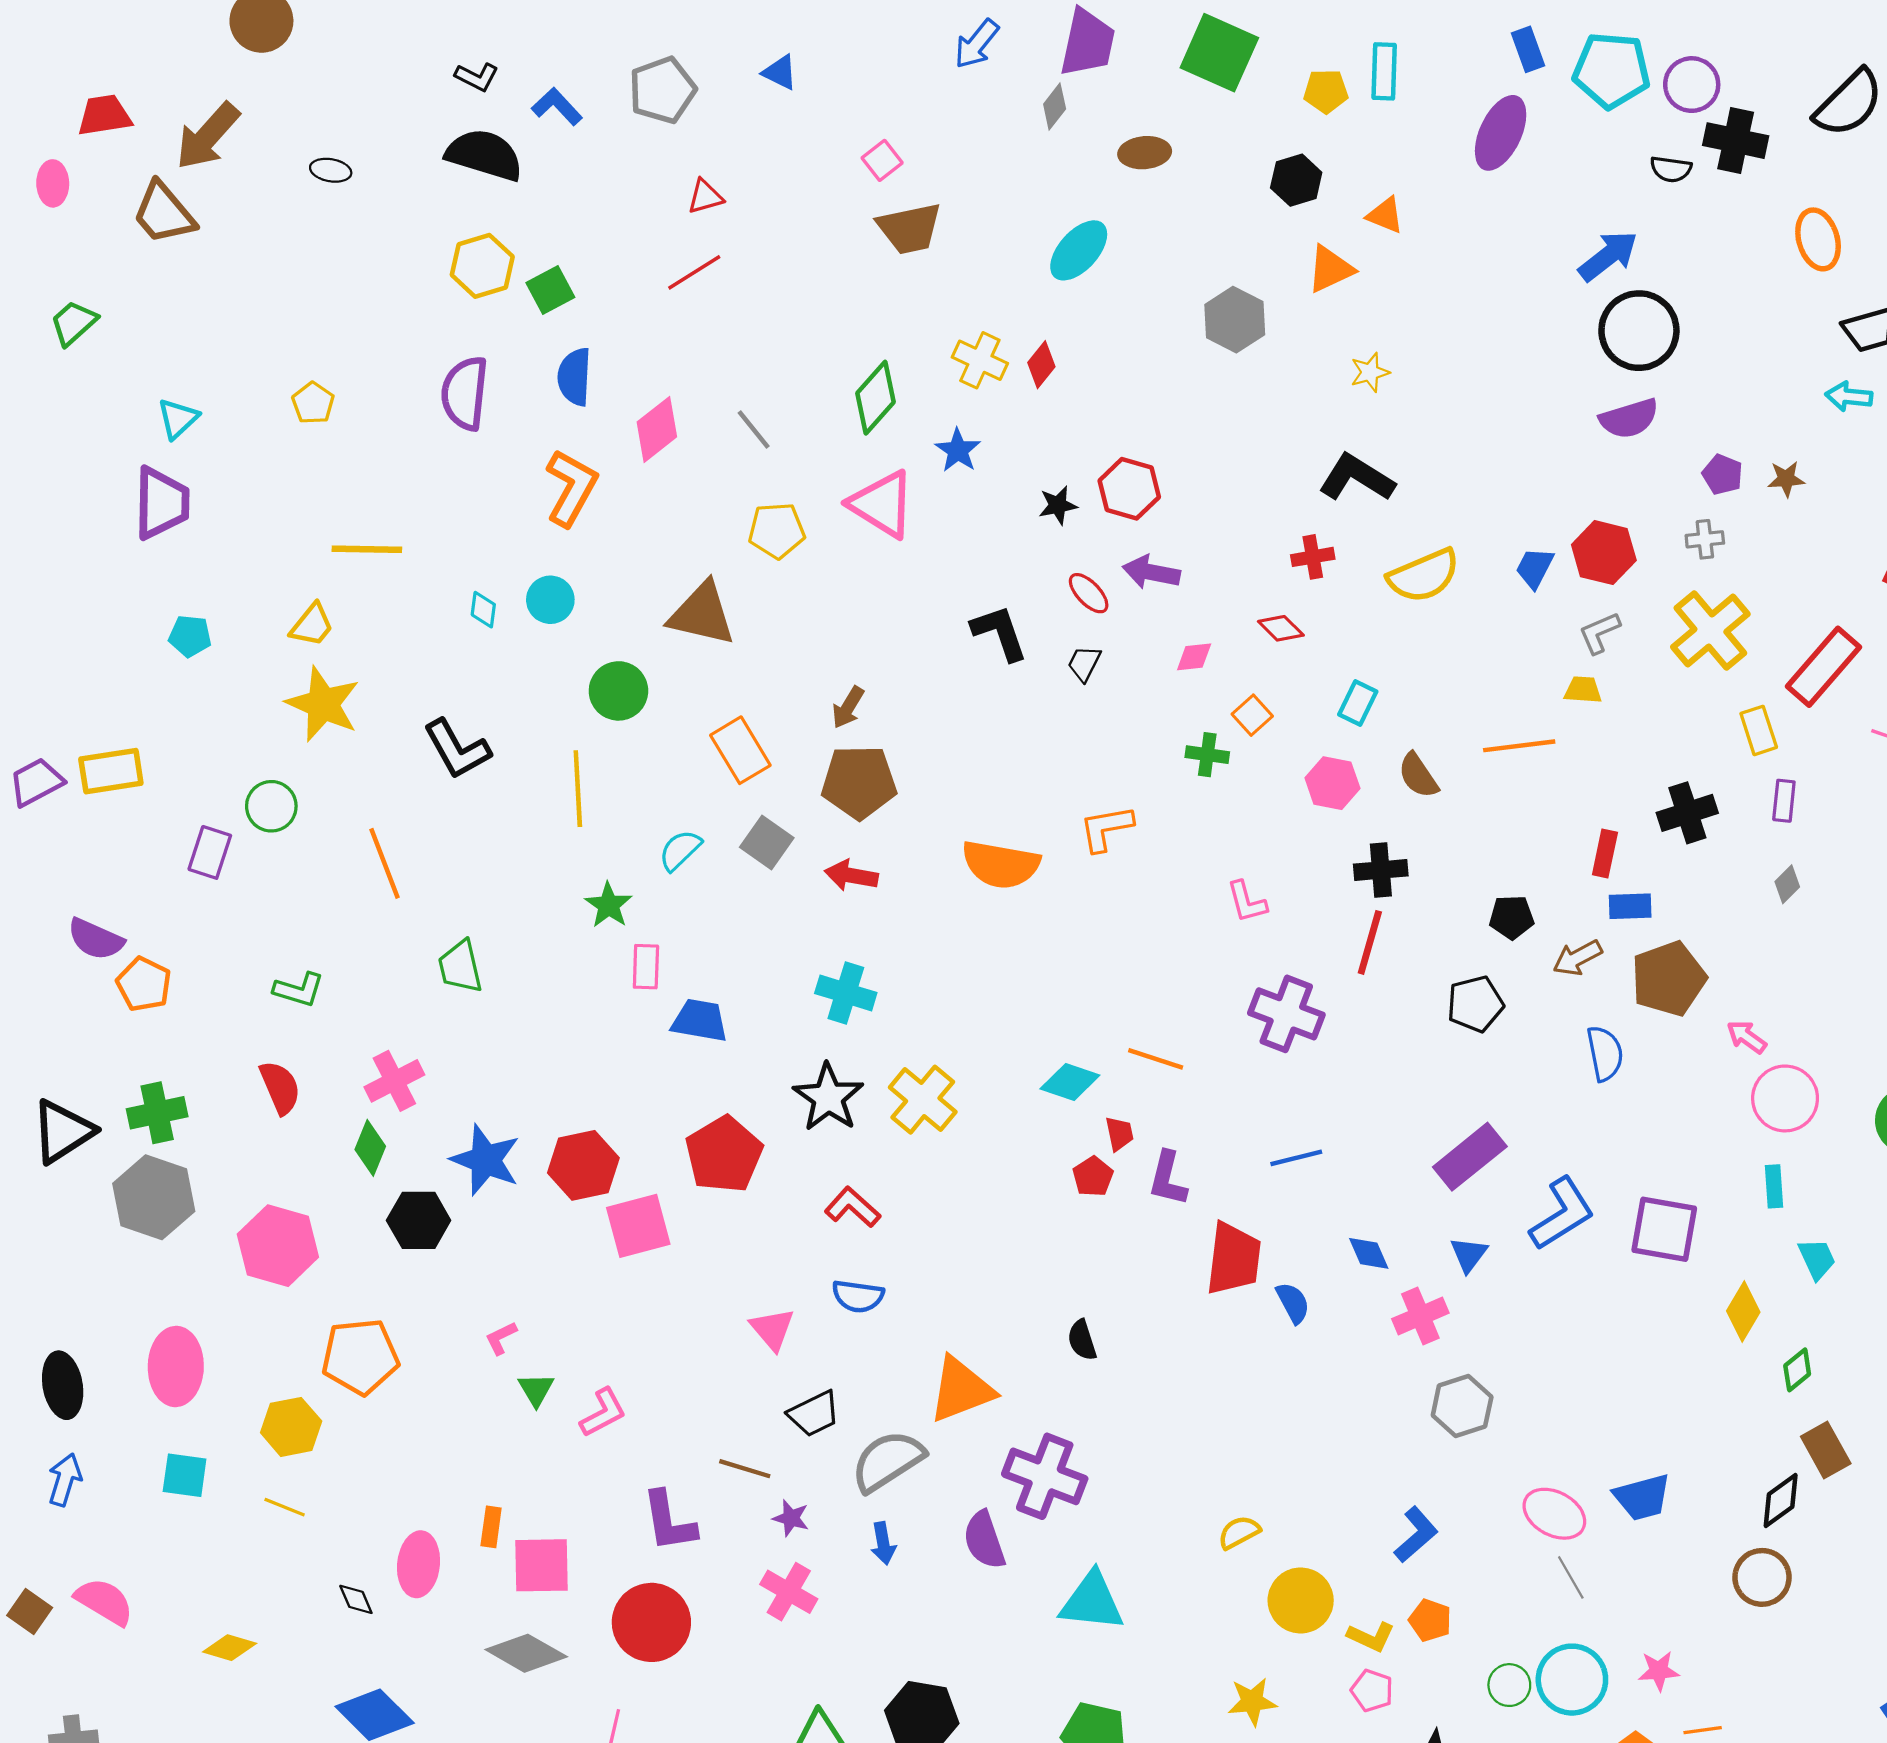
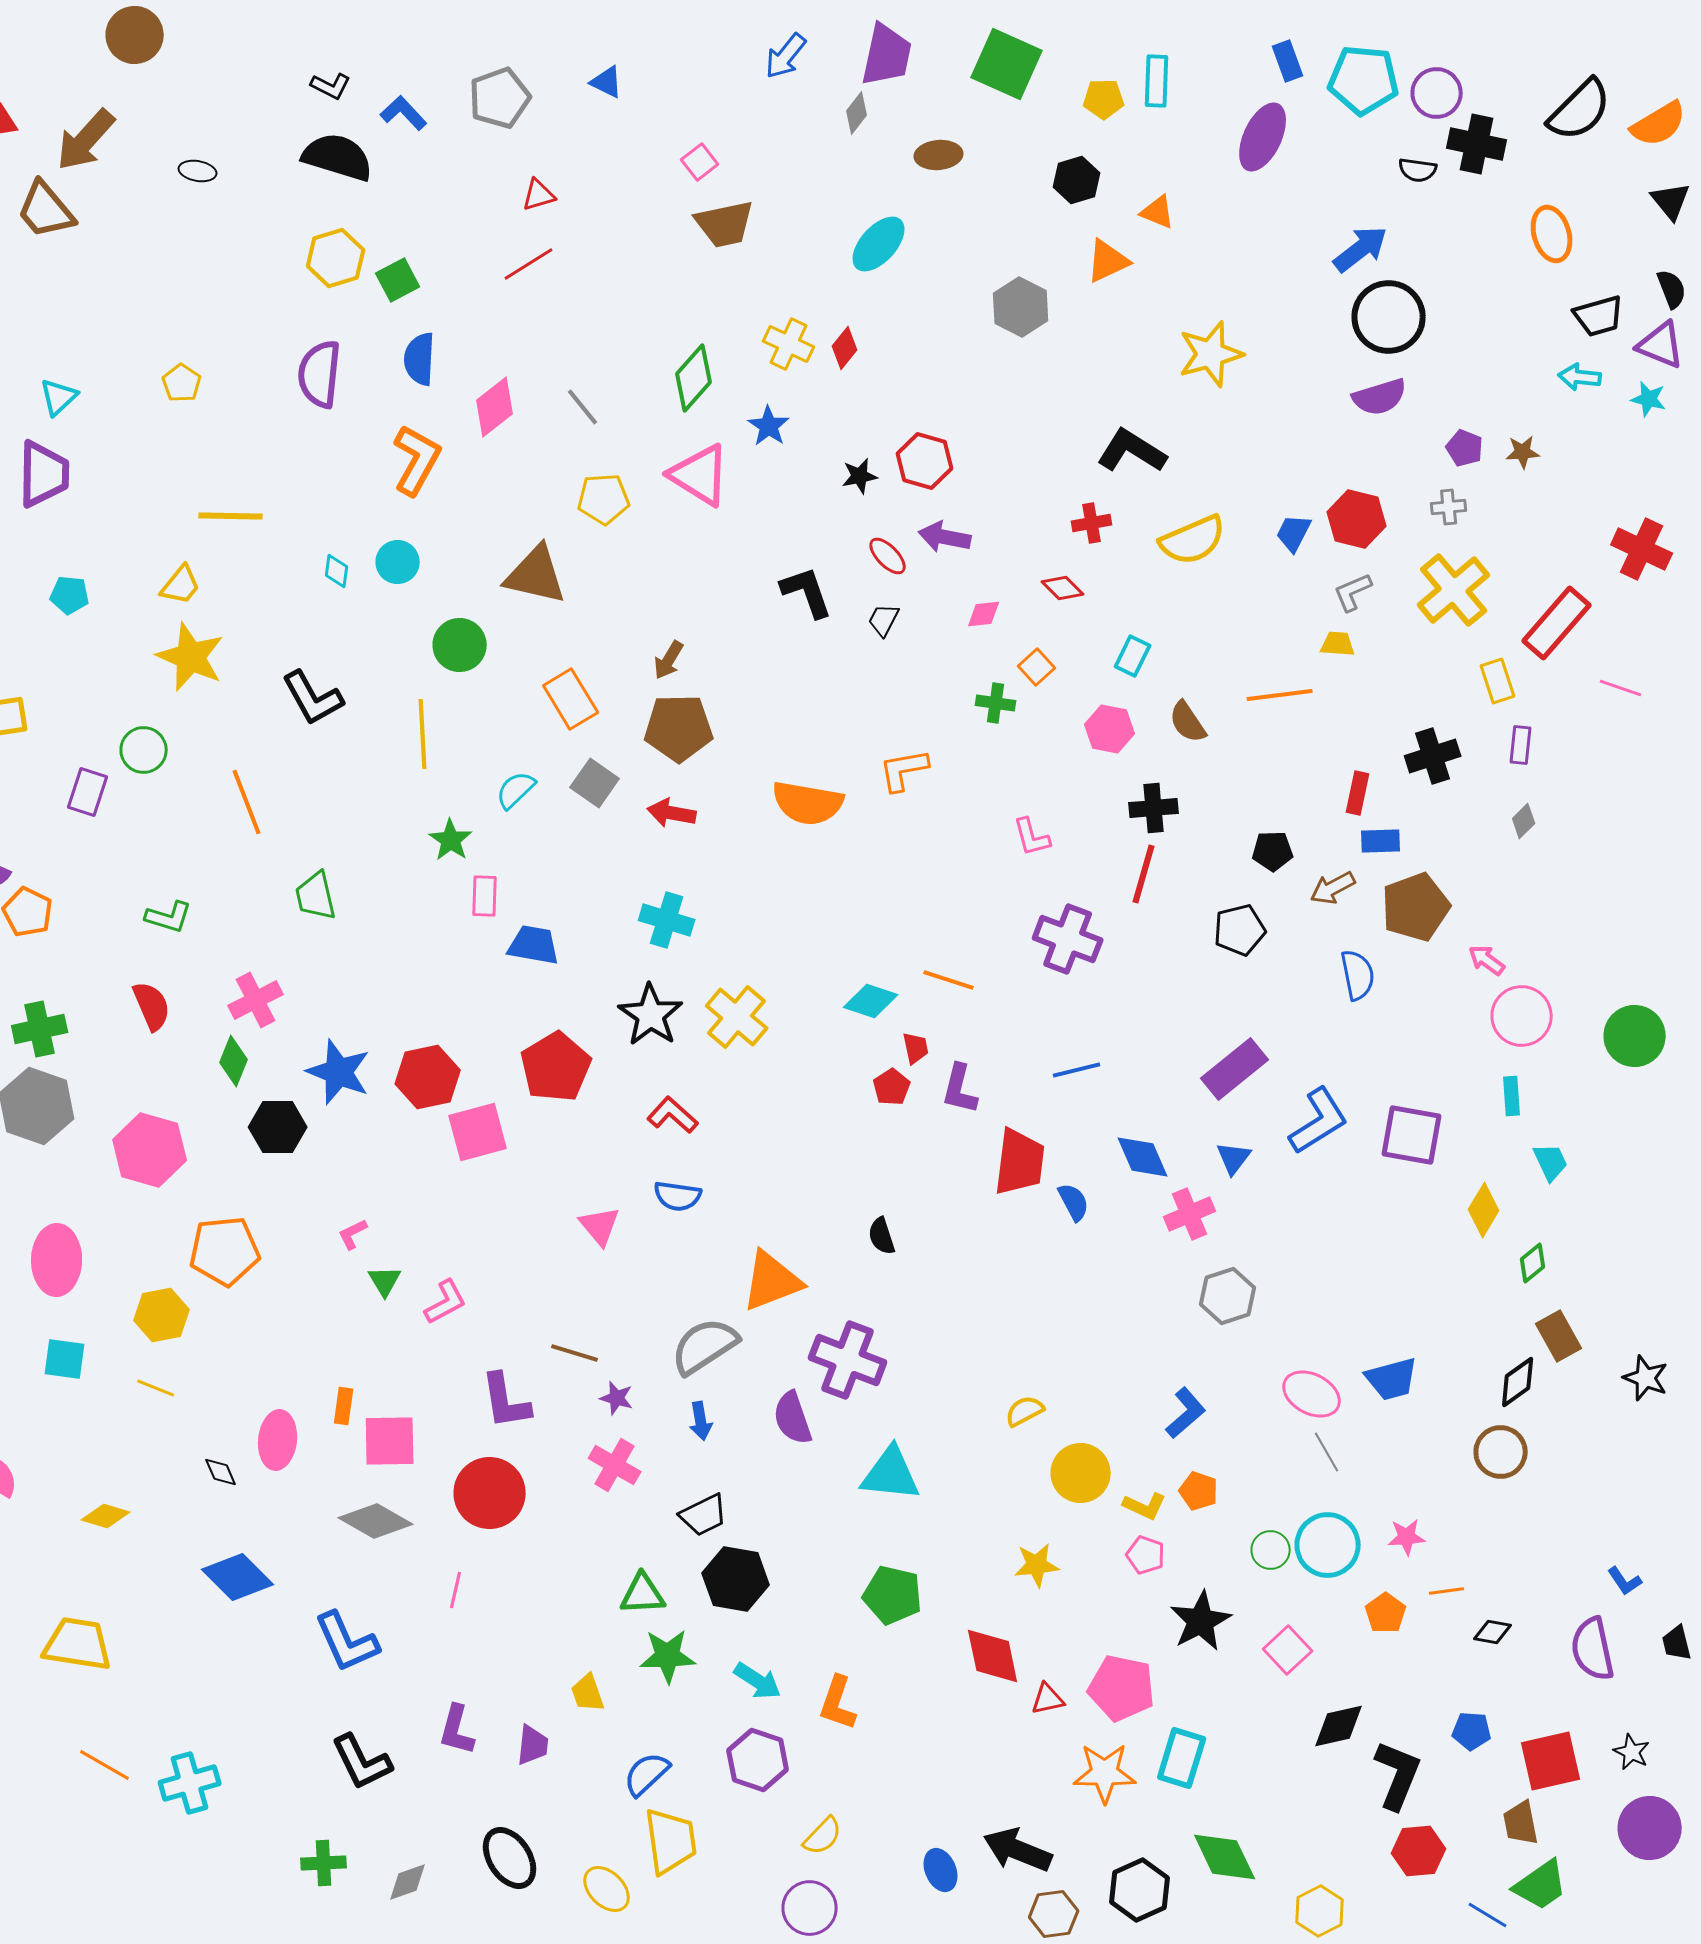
yellow star: (1370, 372) -> (1211, 354), moved, size x1.8
blue diamond: (1369, 1253) -> (1143, 1157), size x1.4
black trapezoid: (814, 1414) -> (704, 1515), moved

